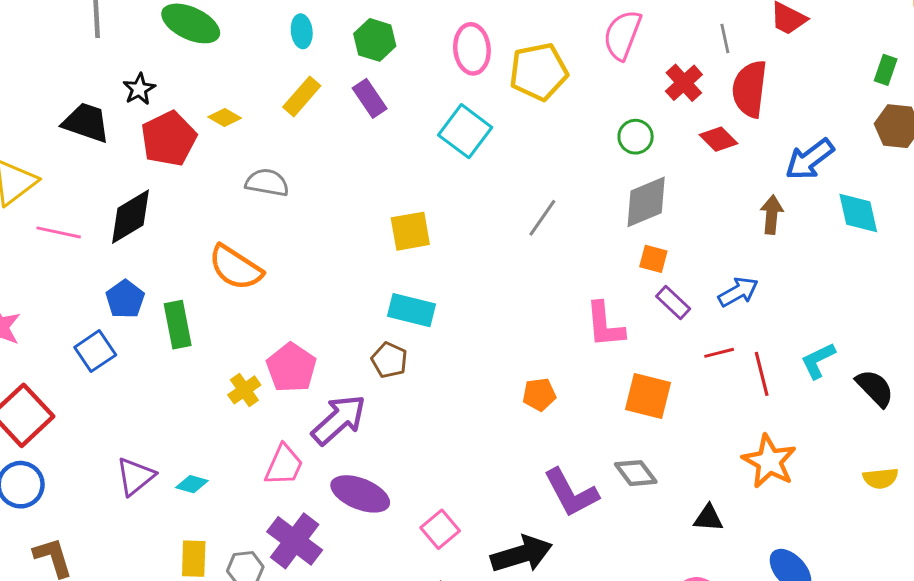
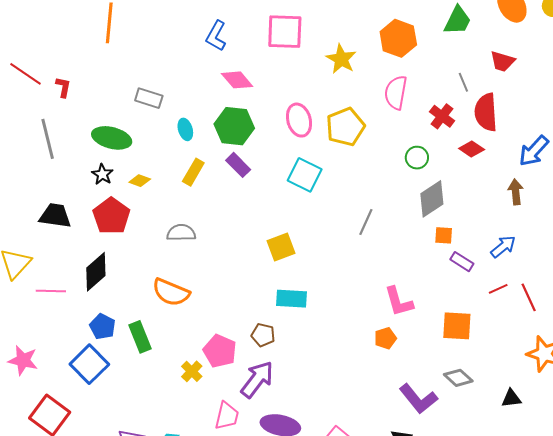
green hexagon: (375, 40) -> (234, 126), size x1.4
black star: (139, 89) -> (102, 174), moved
yellow diamond: (225, 118) -> (140, 181), moved
pink L-shape: (605, 325) -> (399, 302), moved
blue square: (95, 351) -> (89, 364), size x1.4
brown pentagon: (389, 360) -> (263, 335), moved

